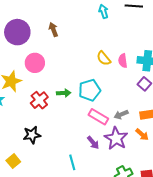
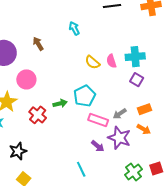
cyan arrow: (104, 11) -> (74, 28), moved
black star: (32, 135) -> (18, 151), moved

